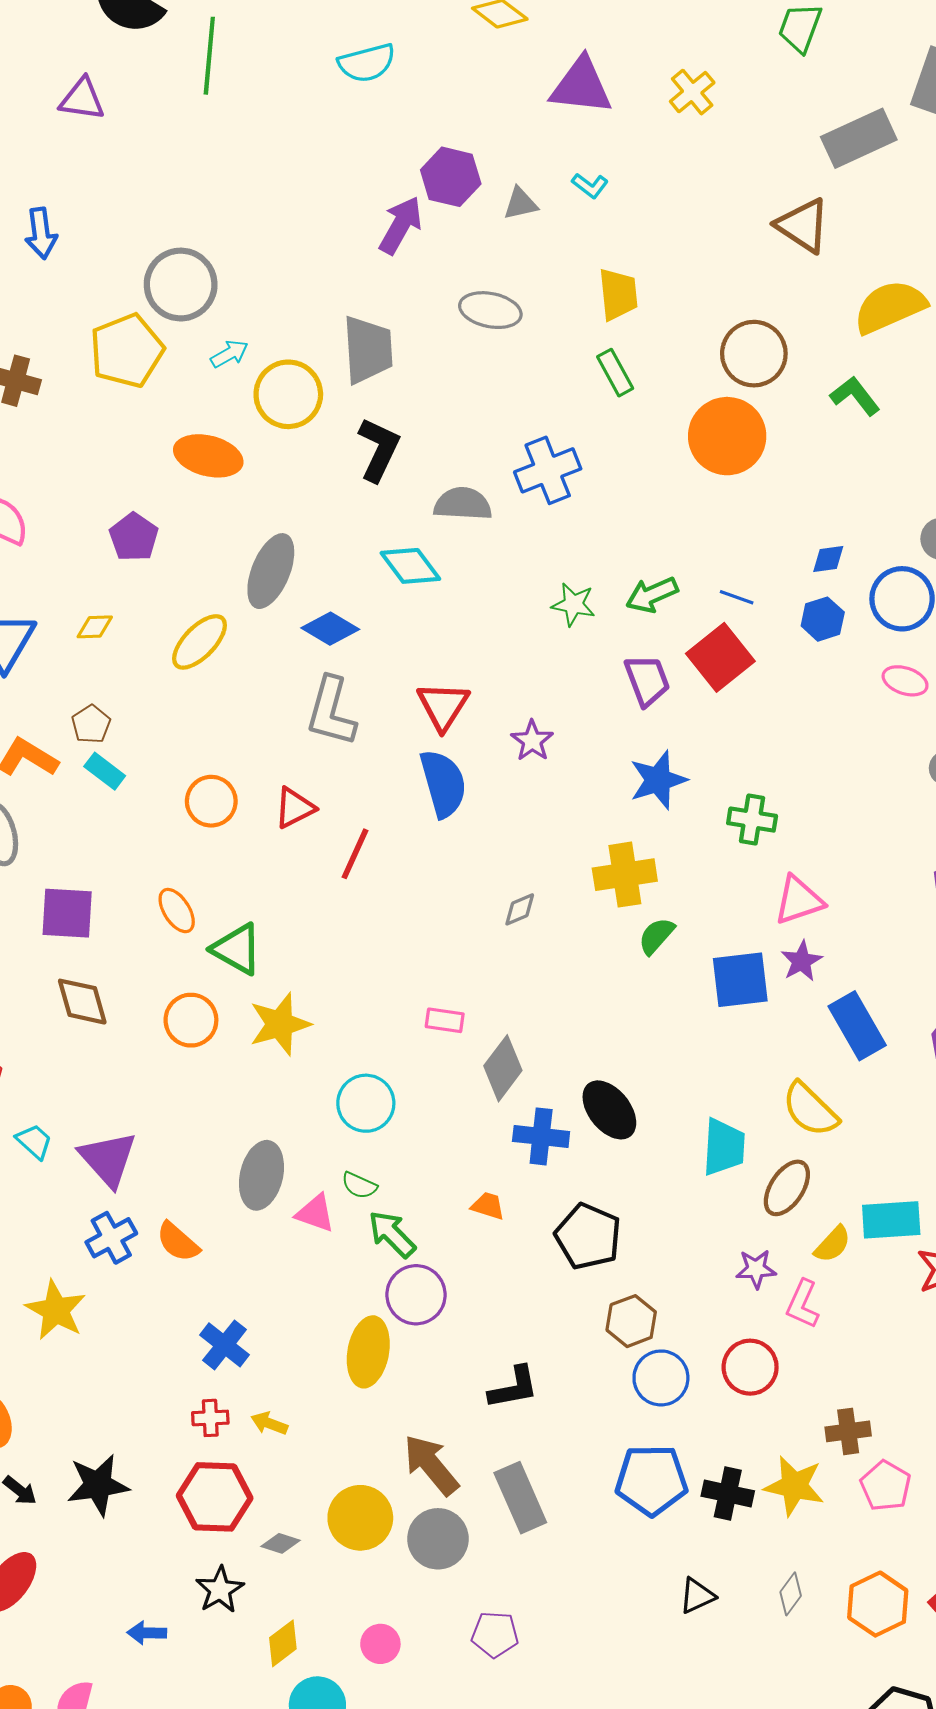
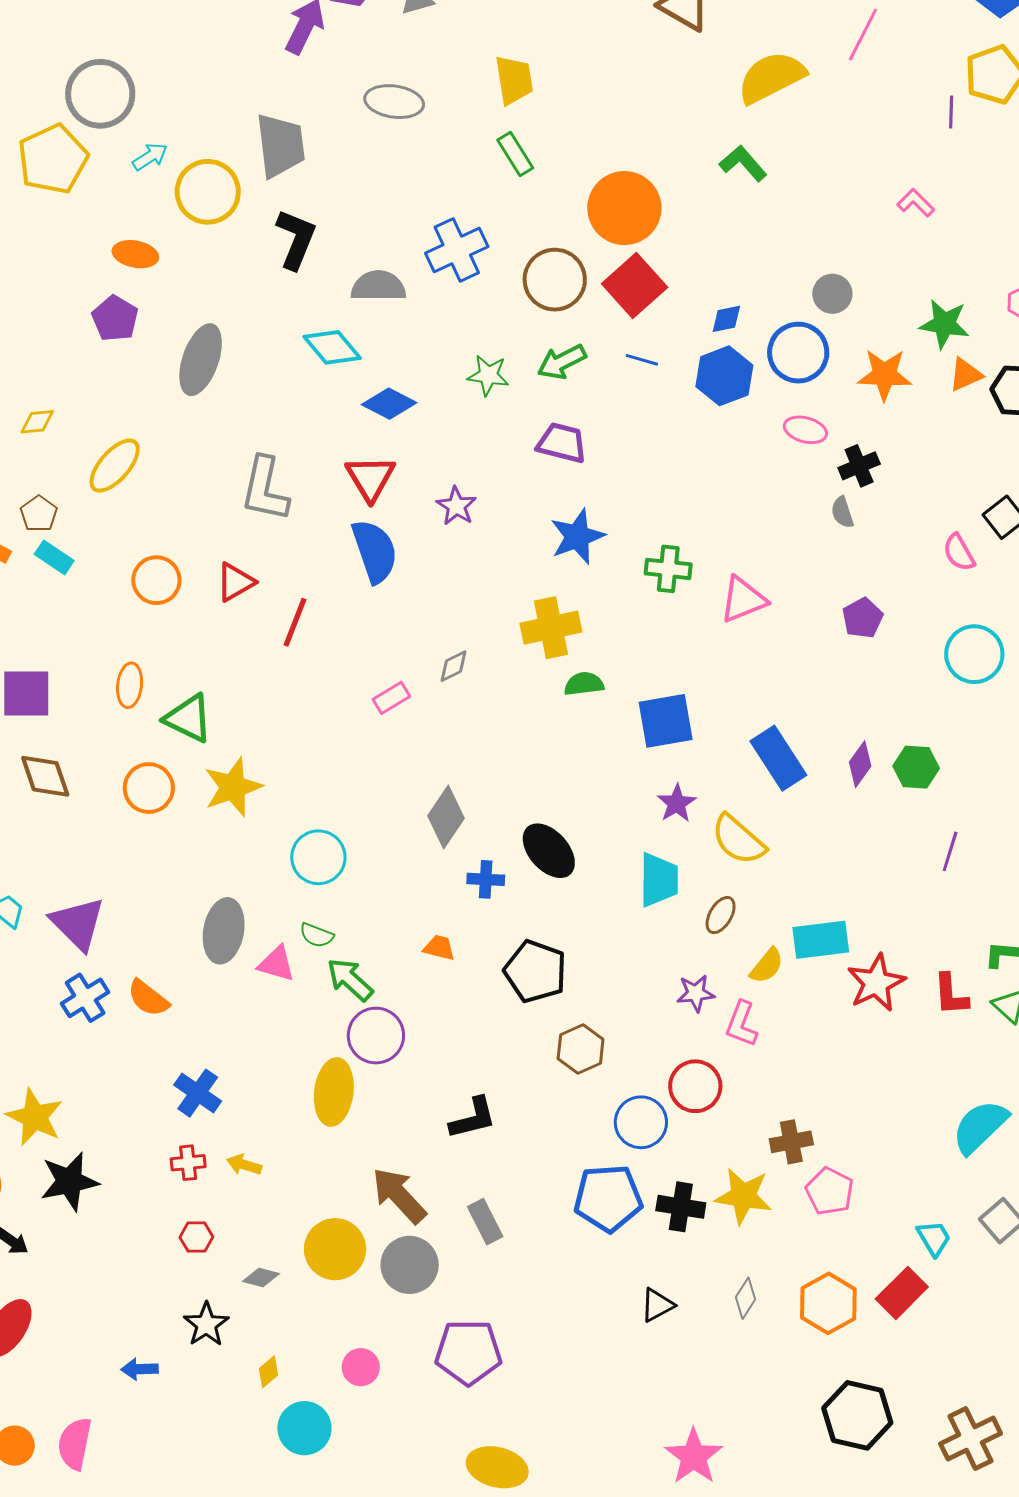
brown circle: (754, 354) -> (555, 280), moved
orange ellipse: (208, 456) -> (135, 254), size x0.7
purple pentagon: (134, 537) -> (115, 318), moved
blue hexagon: (823, 619) -> (724, 376), size x1.4
blue diamond: (330, 629) -> (389, 404), moved
yellow ellipse: (199, 642) -> (115, 466), moved
red square: (720, 657) -> (635, 285), moved
purple trapezoid: (647, 680) -> (562, 443), turned -52
pink triangle: (799, 900) -> (743, 600), moved
orange ellipse: (177, 911) -> (130, 685), turned 42
green semicircle: (656, 936) -> (584, 684), turned 45
purple star: (802, 961) -> (677, 803), moved
pink rectangle: (445, 1020) -> (391, 698), moved, turned -36
blue cross: (541, 1136) -> (486, 879), size x0.7
brown ellipse: (787, 1188) -> (721, 915), size x0.7
yellow star: (56, 1310) -> (35, 1117), moved
blue circle: (661, 1378) -> (641, 1122), moved
black star: (98, 1485) -> (69, 1181), moved
red hexagon: (215, 1497) -> (196, 1237), size x0.5
gray rectangle: (520, 1498) -> (485, 1222), size x0.7
purple pentagon: (495, 1634) -> (468, 1352), size x1.5
yellow diamond: (283, 1643) -> (269, 1372), size x0.7

